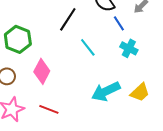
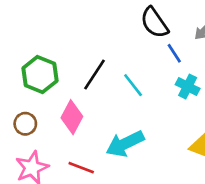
black line: (68, 19) -> (94, 75), moved
cyan arrow: (106, 91) -> (125, 144), moved

